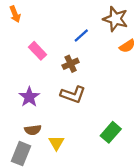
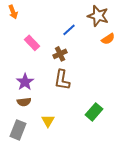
brown L-shape: (73, 95) -> (62, 80), turned 80
brown semicircle: (33, 130) -> (24, 102), moved

